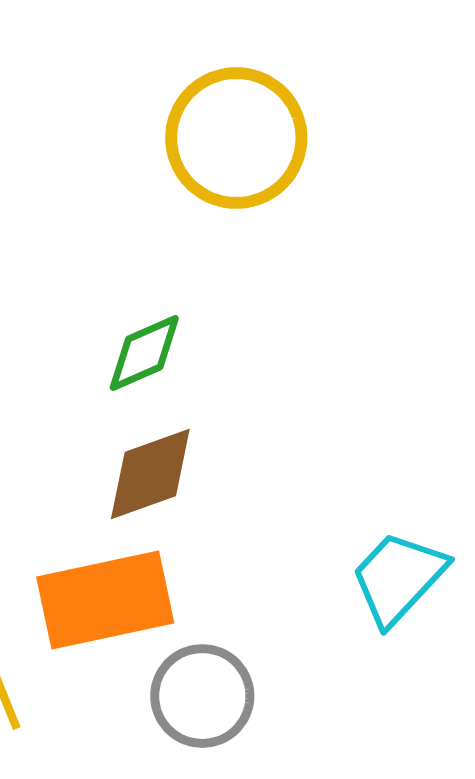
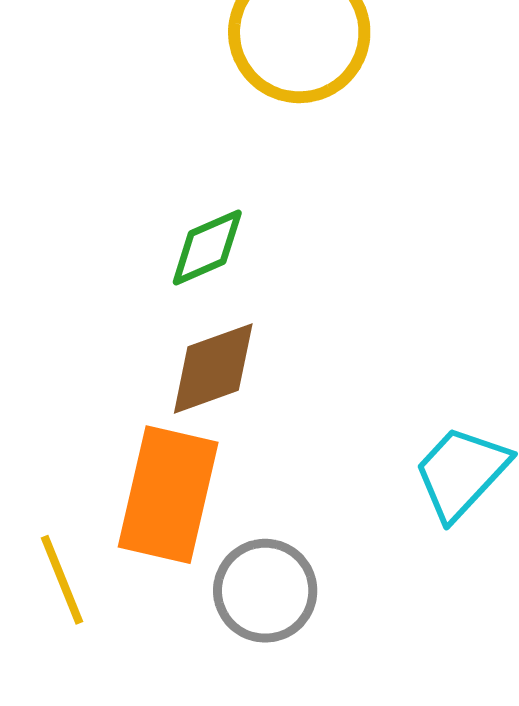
orange rectangle: (105, 600) -> (168, 495), turned -65

